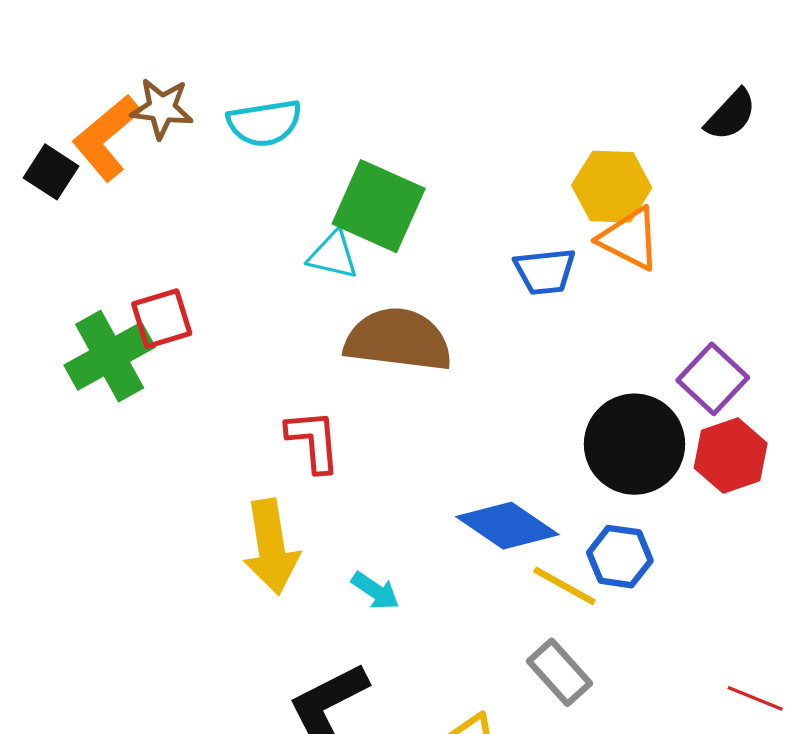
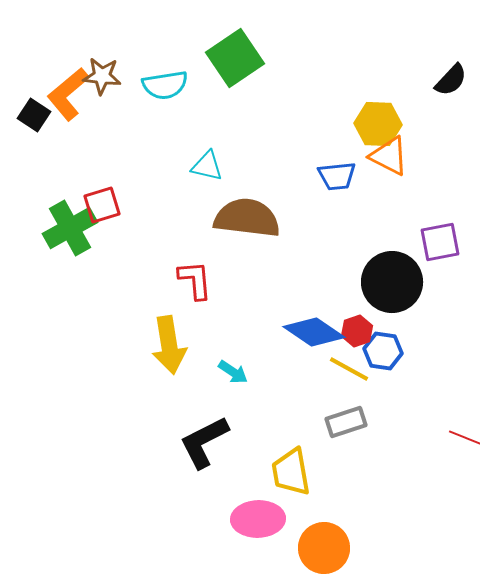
green square: (379, 206) -> (235, 58), moved, turned 32
purple square: (713, 379) -> (440, 242), turned 36
red hexagon: (731, 456) -> (357, 331), moved, size x0.7
gray rectangle: (560, 672) -> (346, 422), turned -66

